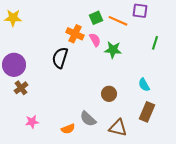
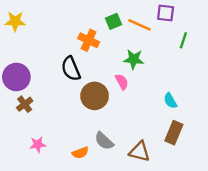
pink semicircle: (95, 40) -> (122, 82), moved
green line: (155, 43) -> (183, 40), moved
black semicircle: (60, 58) -> (71, 69), turned -40
brown circle: (109, 94) -> (95, 96), moved, size x1.5

